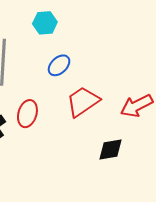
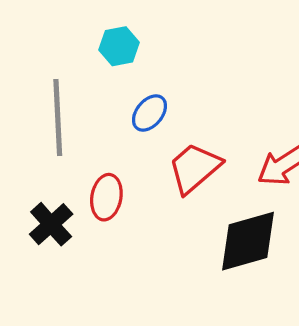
black diamond: (110, 149) -> (248, 241), size x1.6

